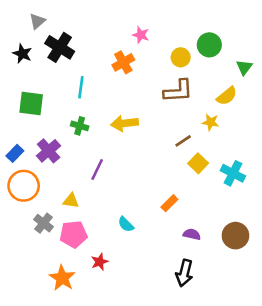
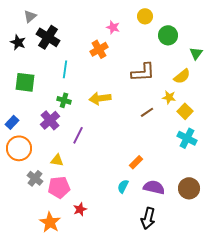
yellow circle: (181, 57) -> (145, 16), moved
purple cross: (49, 151) -> (50, 120), moved
yellow square: (198, 163) -> (185, 111), moved
cyan semicircle: (126, 224) -> (123, 186), moved, turned 72
purple semicircle: (192, 234) -> (154, 187), size x1.5

